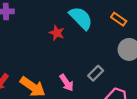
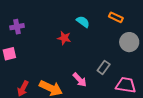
cyan semicircle: (81, 18) -> (83, 22), size x0.6

